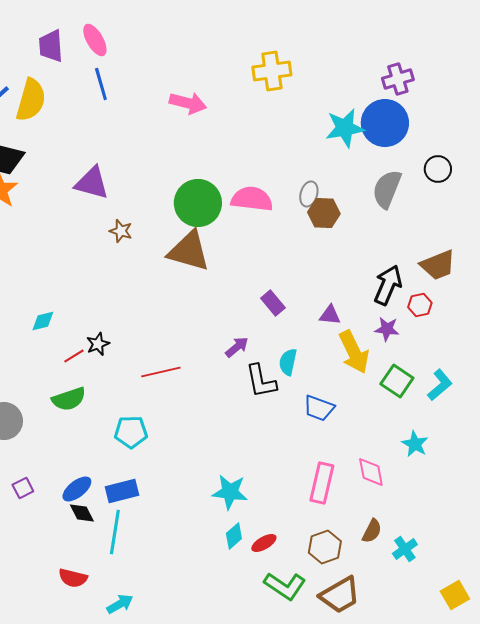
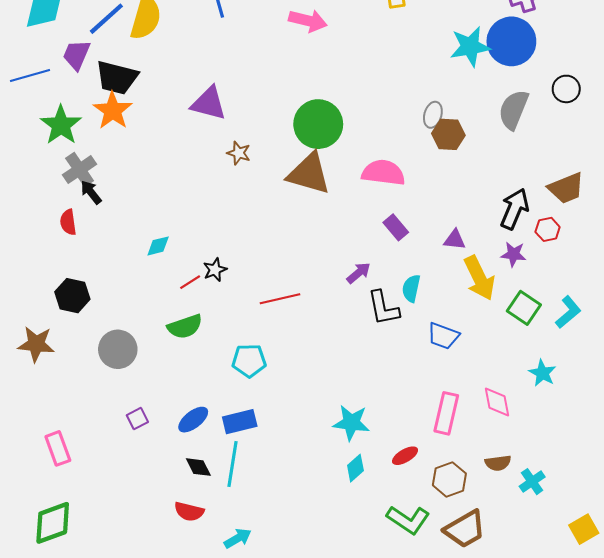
pink semicircle: (252, 199) -> (383, 173), moved
black diamond: (82, 513) -> (198, 467), moved
brown semicircle: (372, 531) -> (498, 463), turned 55
red ellipse: (264, 543) -> (405, 456), moved

